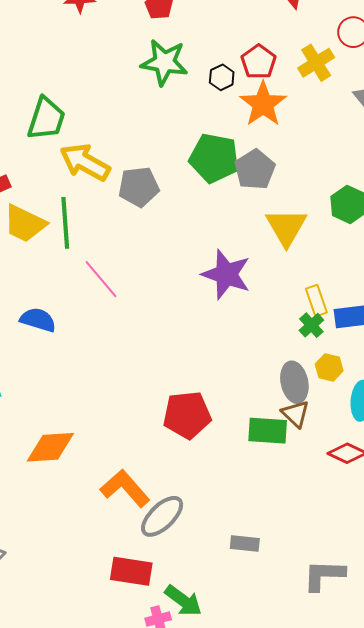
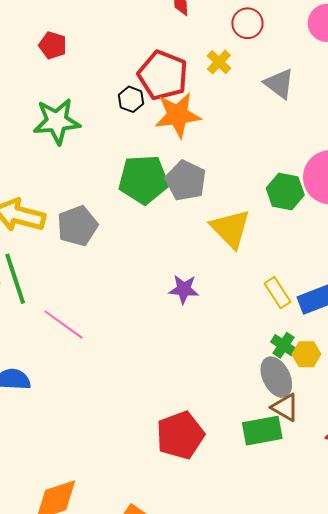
green star: (164, 62) -> (57, 121), moved
red pentagon: (259, 62) -> (163, 75), size x1.4
yellow cross: (316, 63) -> (219, 62), size x0.7
orange star: (263, 104) -> (178, 115), turned -30
purple star: (226, 274) -> (184, 289), size x0.6
green cross: (311, 325) -> (283, 345), moved

